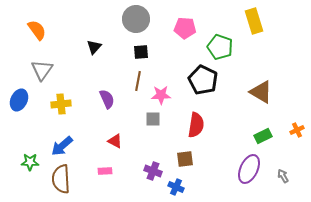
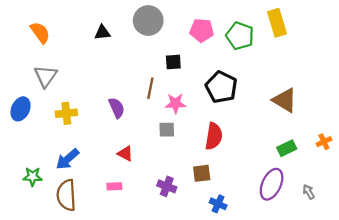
black triangle: (94, 47) -> (102, 33), moved, turned 42
green pentagon: (220, 47) -> (240, 36), moved
black square: (141, 52) -> (173, 62), moved
blue cross: (176, 187) -> (218, 204), moved

